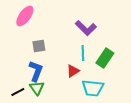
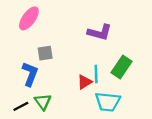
purple L-shape: (86, 28) -> (100, 32), turned -30
cyan line: (83, 53) -> (96, 74), moved
blue L-shape: (36, 71) -> (30, 74), moved

